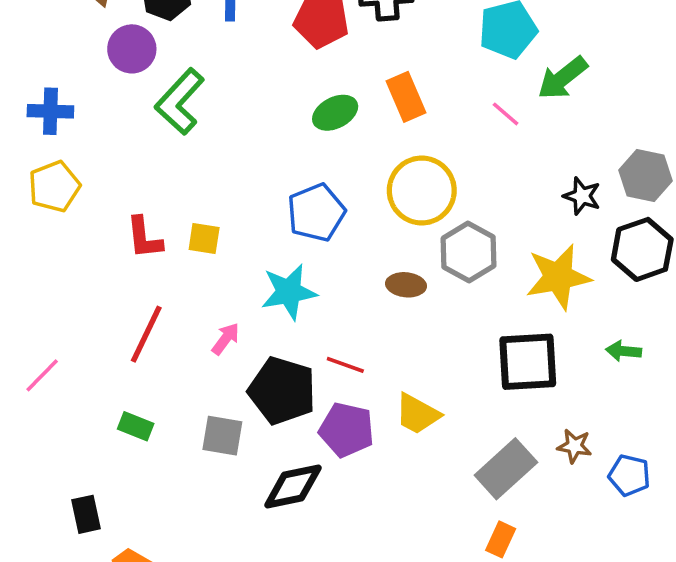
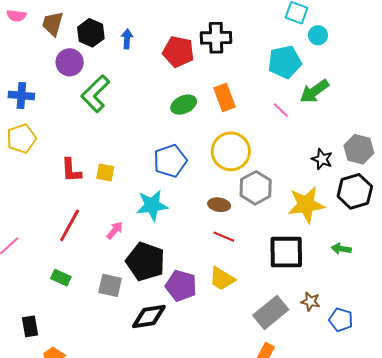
red line: (345, 365) -> (224, 237), moved

